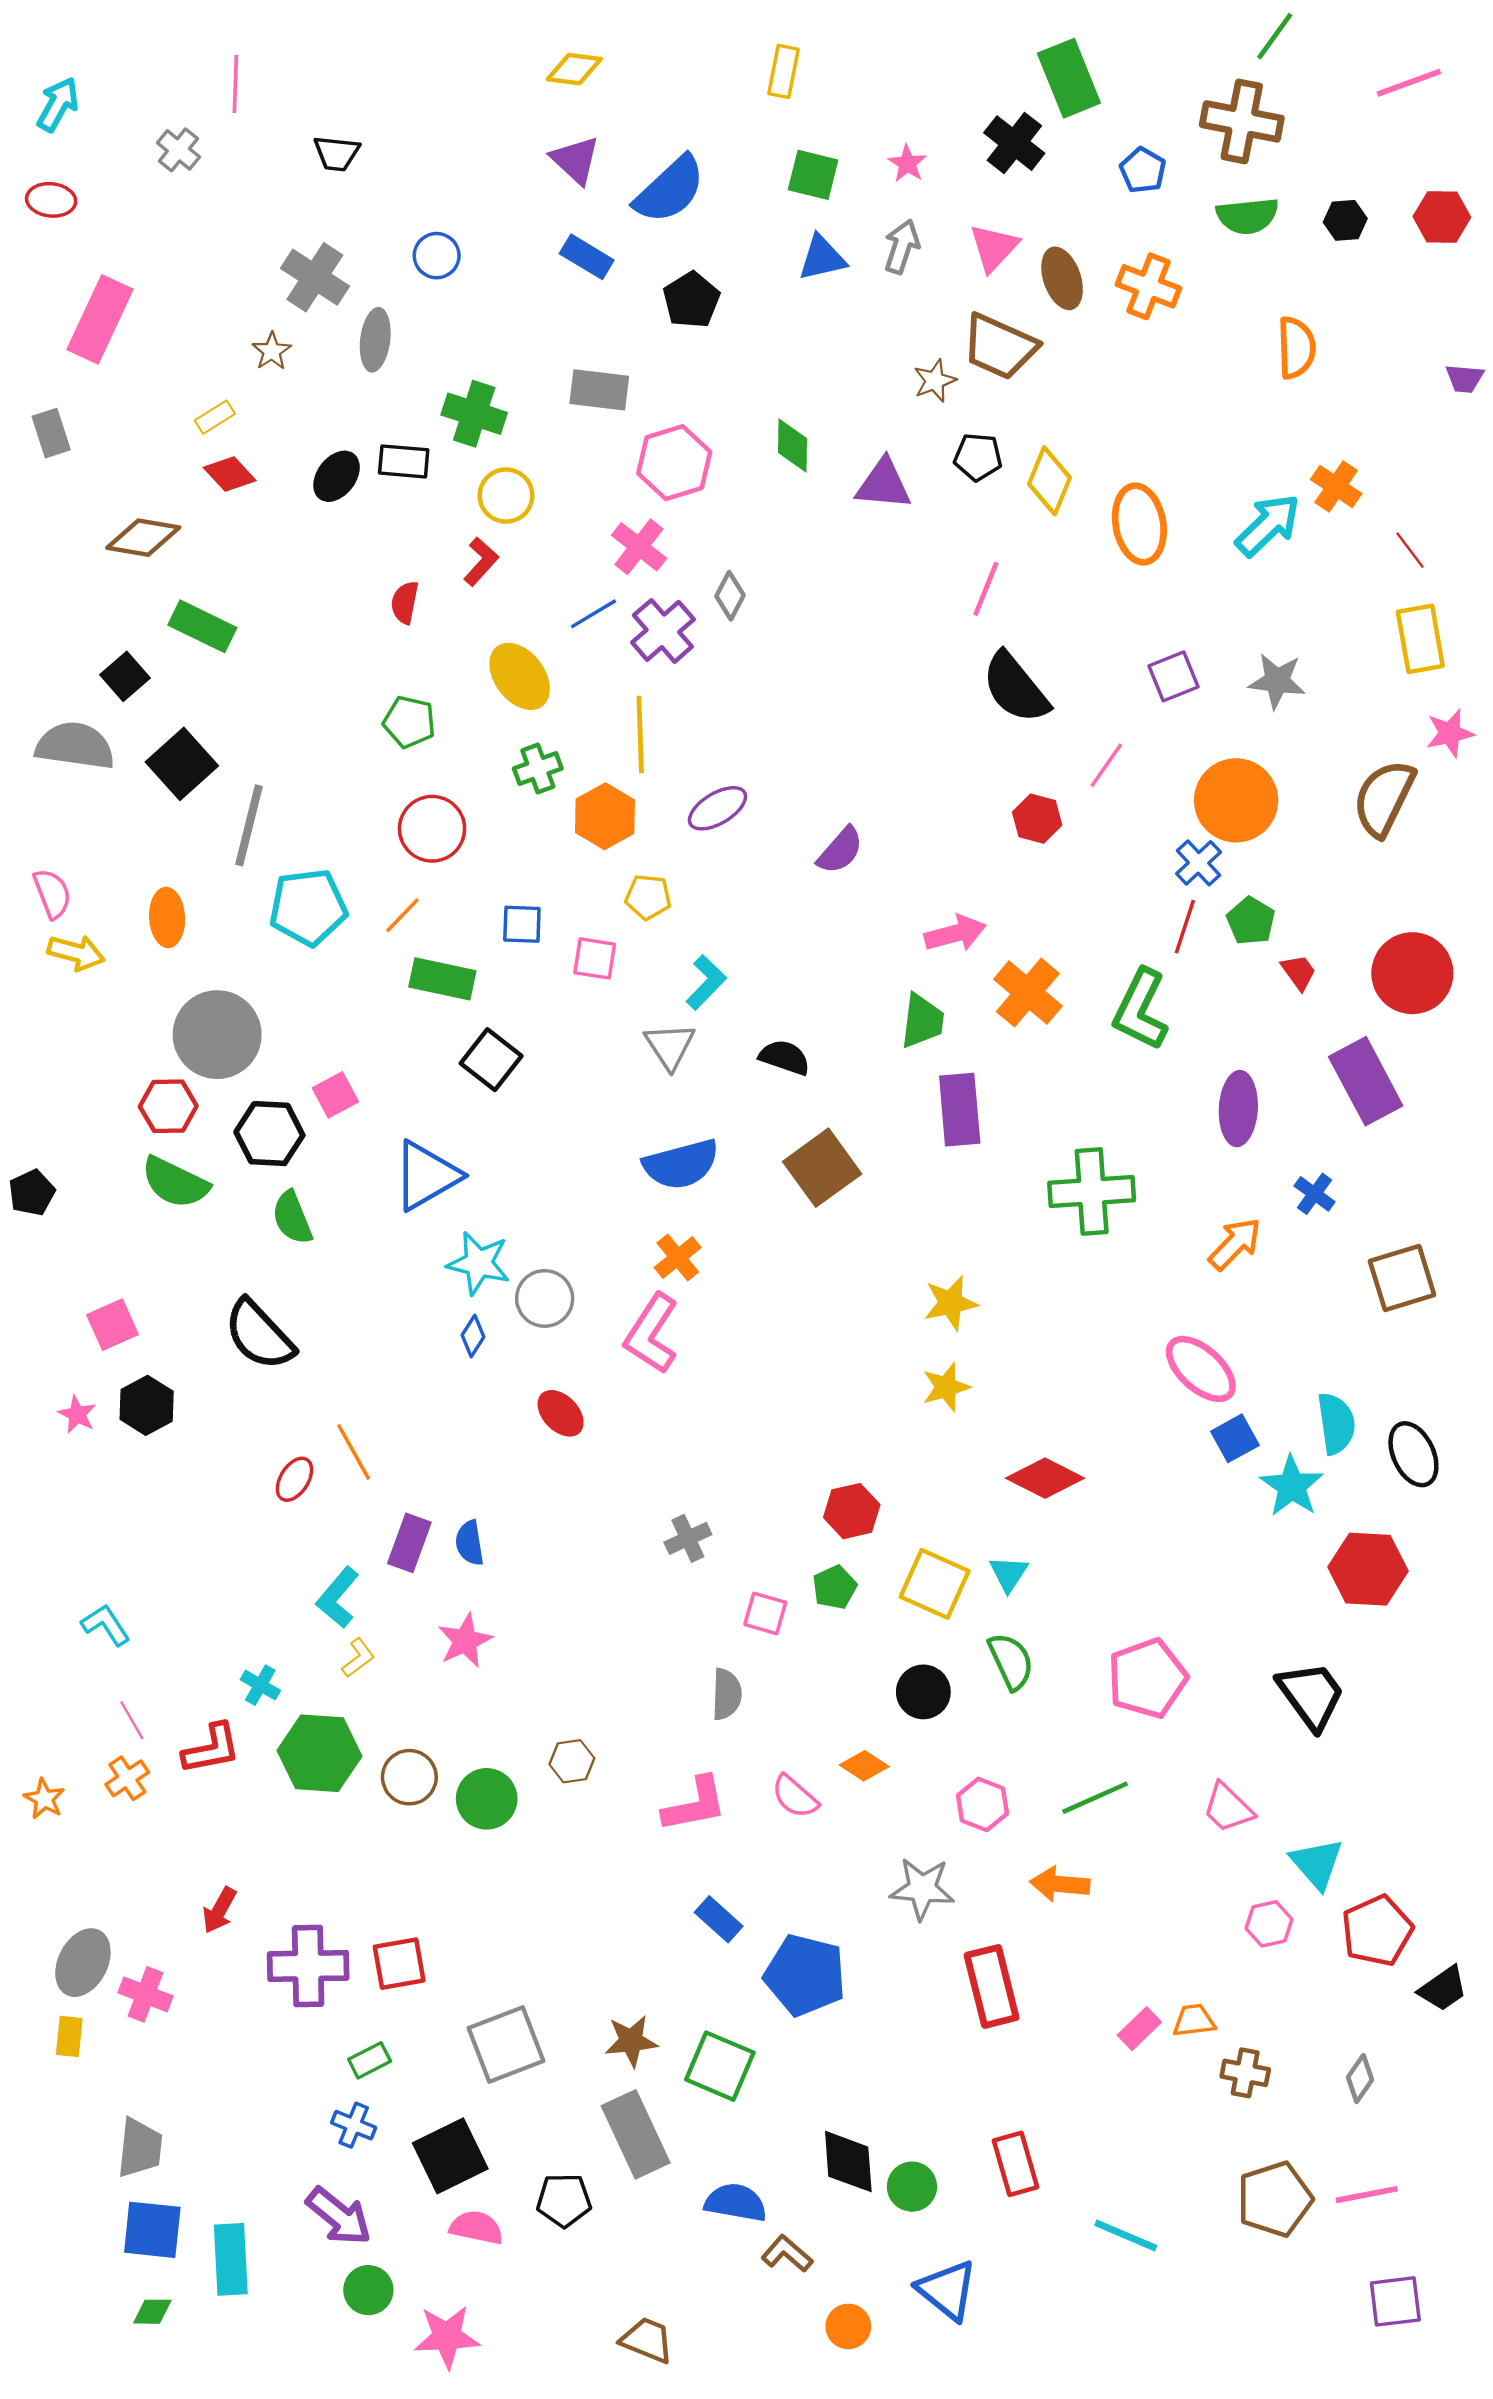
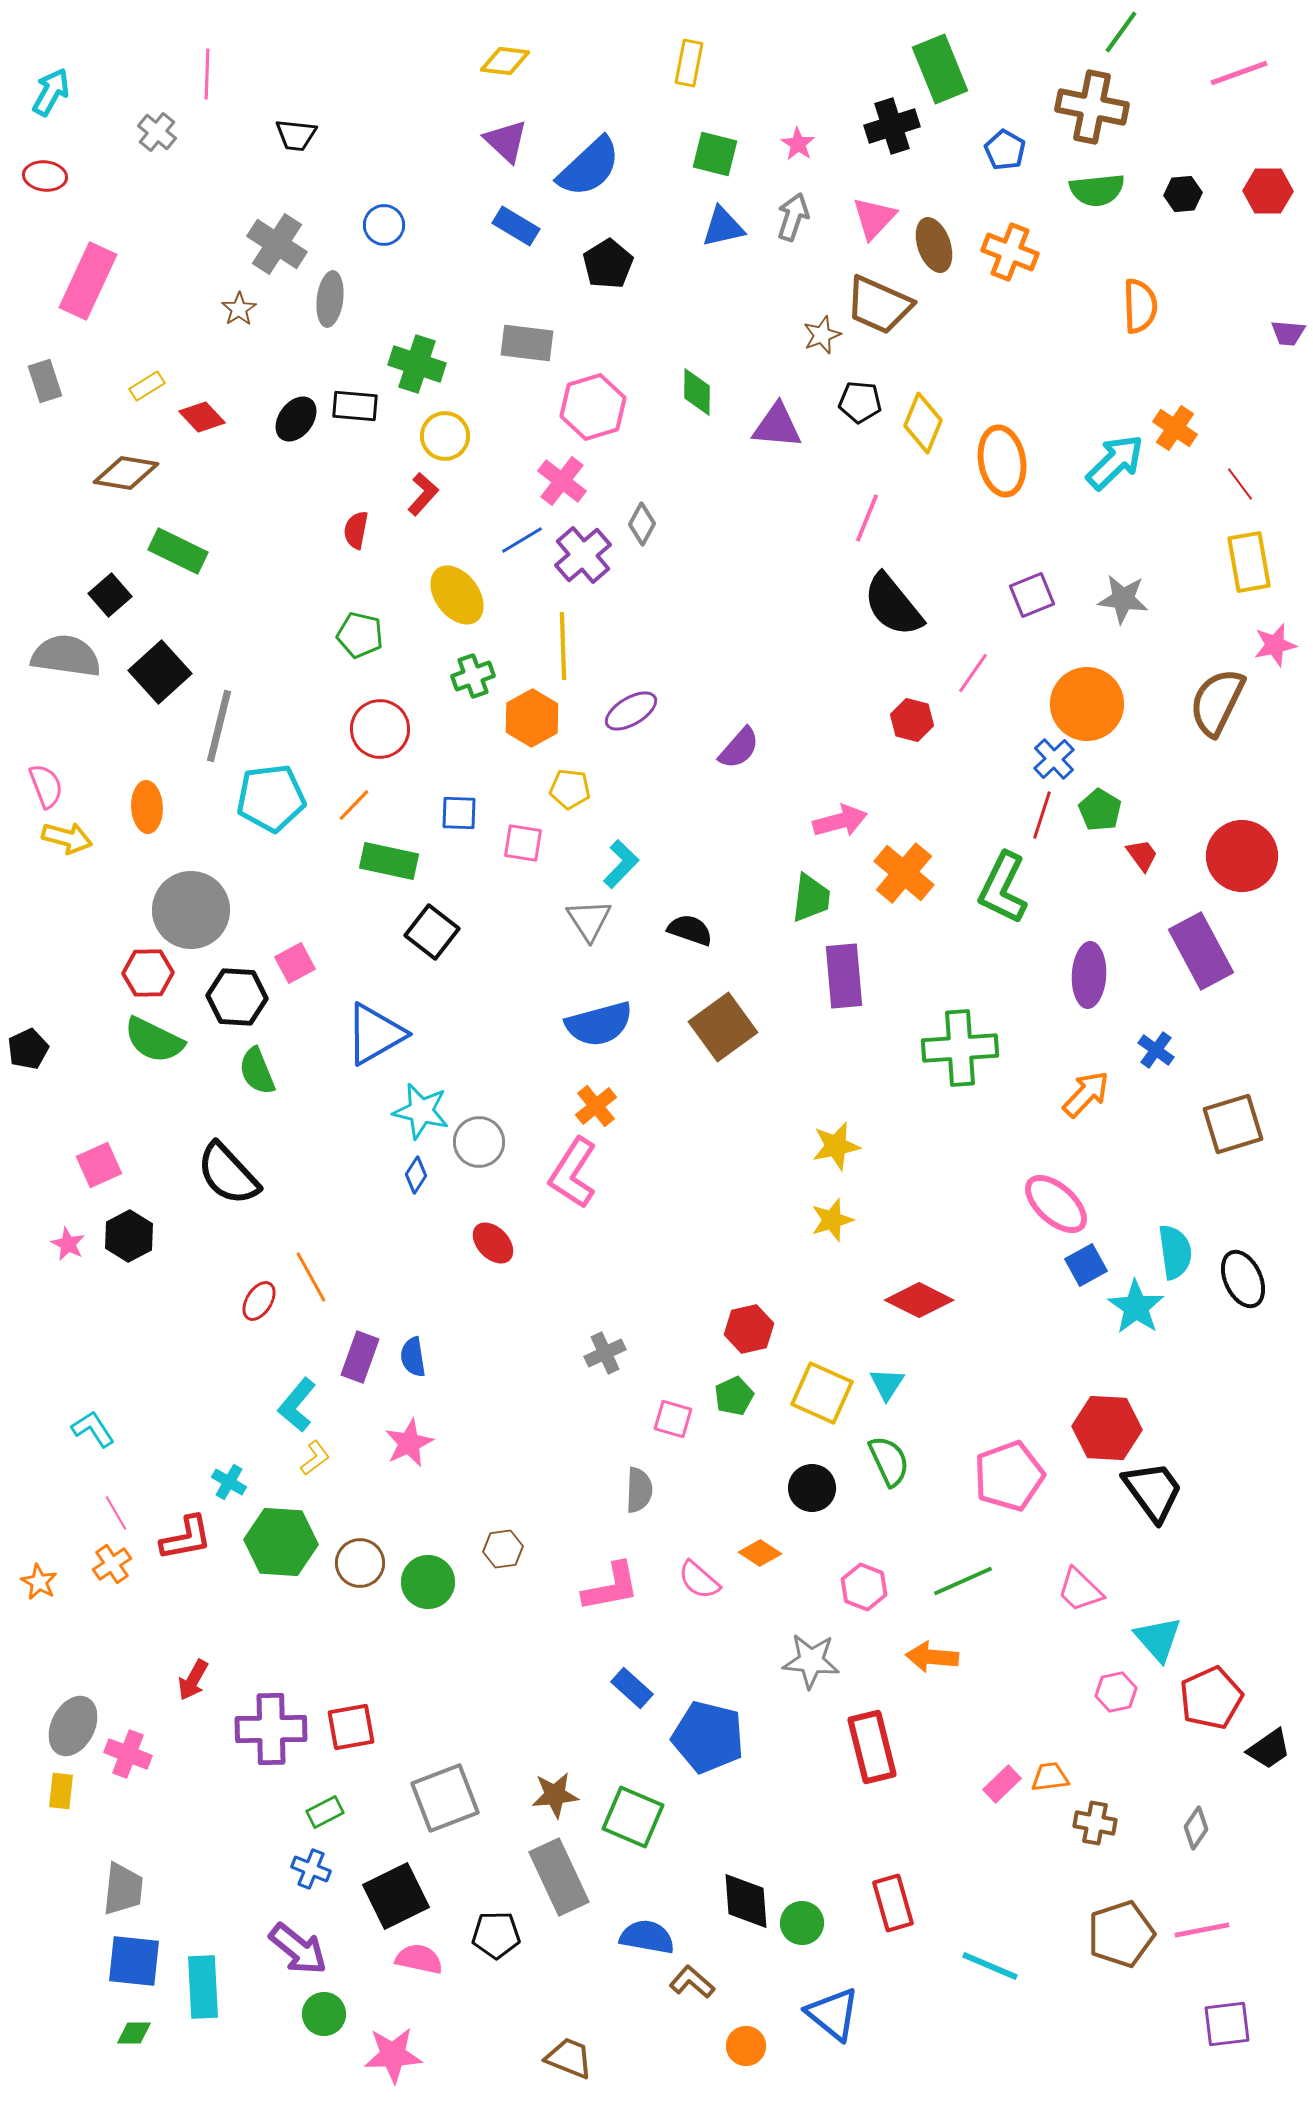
black cross: (1014, 143) -> (892, 126), turned 34
yellow rectangle: (215, 417) -> (147, 386), moved
red hexagon: (1368, 1569) -> (1107, 1428), moved

